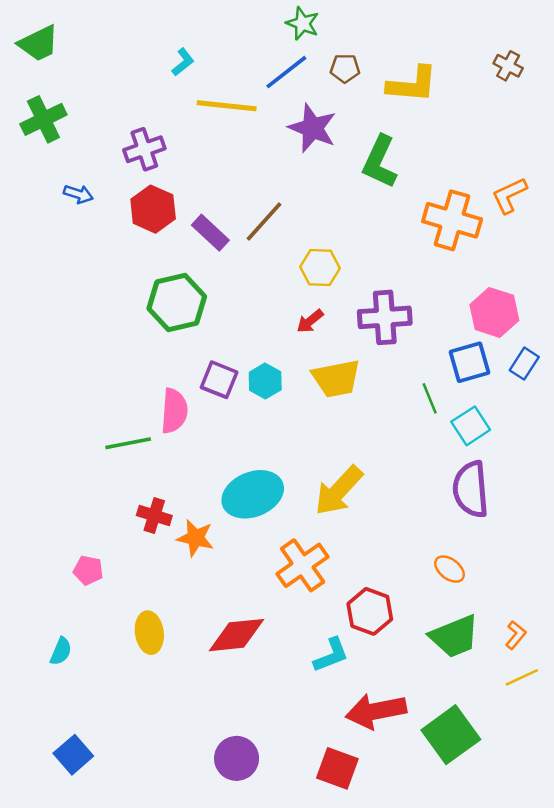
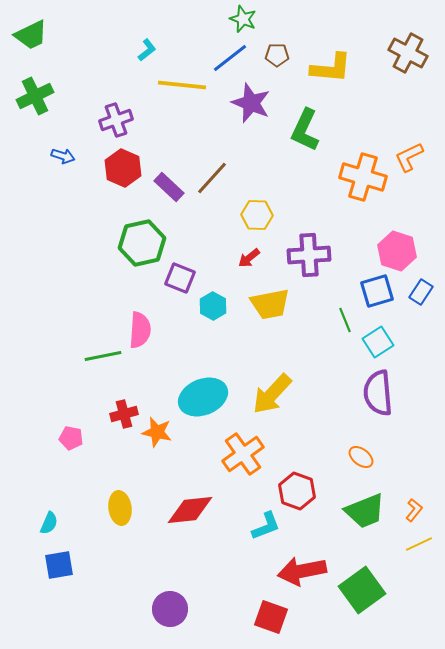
brown cross: (508, 66) -> (408, 53), size x1.6
purple square: (219, 380) -> (180, 278), moved
red cross: (154, 515) -> (124, 414), turned -32
pink pentagon: (88, 570) -> (71, 438), moved
blue square: (73, 755) -> (59, 565), moved, turned 32
purple circle: (237, 758) -> (170, 609), moved

